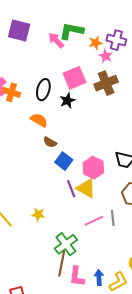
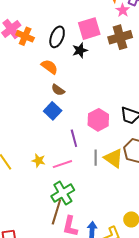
blue square: (64, 161) -> (53, 111), moved
yellow triangle: (86, 188) -> (114, 158), moved
gray line: (113, 218) -> (96, 158), moved
pink line: (94, 221) -> (62, 164), moved

